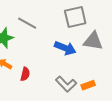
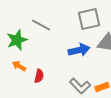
blue arrow: (65, 48) -> (79, 50), turned -35

